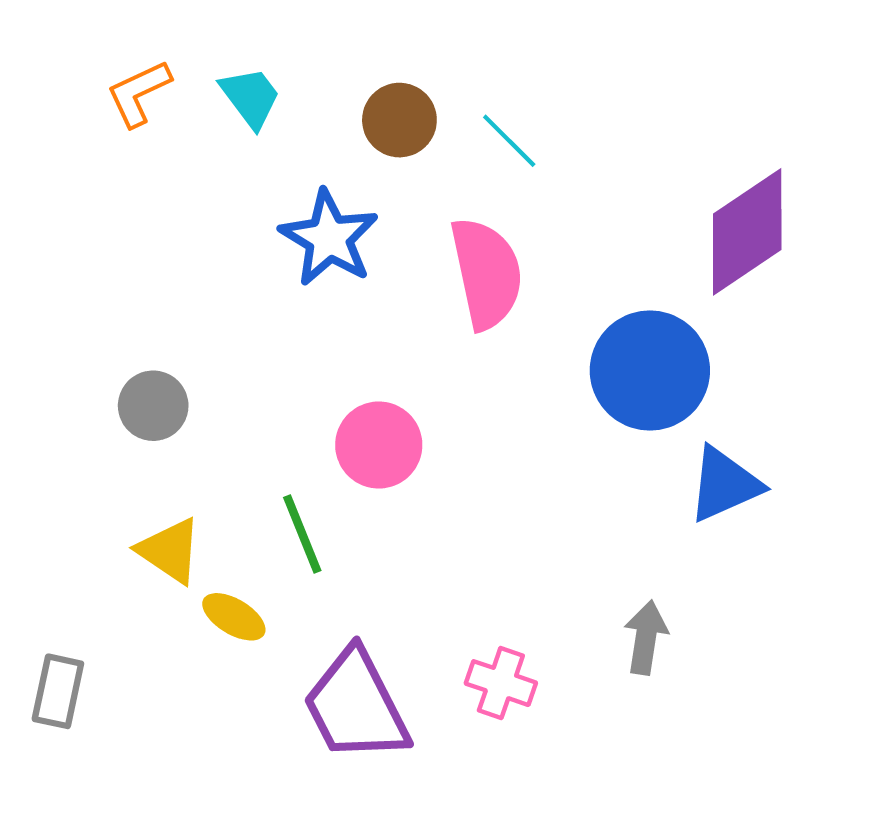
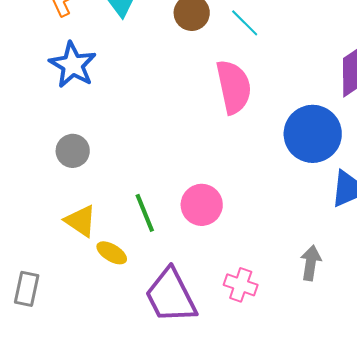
blue star: (329, 238) -> (73, 65), moved
pink circle: (379, 445) -> (202, 205), moved

